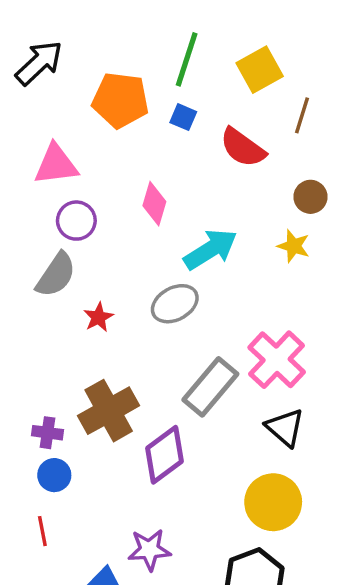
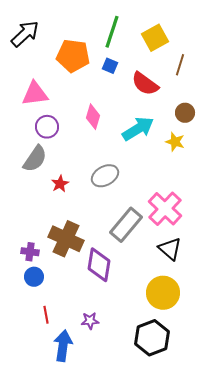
cyan arrow: (210, 249) -> (138, 129), moved
brown cross: (109, 411) -> (66, 239), turned -36
purple diamond: (165, 455) -> (99, 265), turned -44
red line: (42, 531) -> (46, 315), moved
purple star: (149, 550) -> (90, 321), size x0.7

